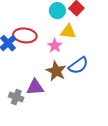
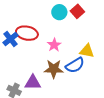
yellow triangle: (68, 32) -> (87, 51), moved
brown star: (56, 71) -> (54, 69), turned -30

